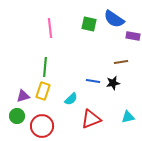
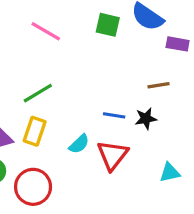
pink line: (50, 28) -> (46, 31), turned -54
green line: (45, 67) -> (38, 93), turned 54
red triangle: (91, 119) -> (112, 155), moved, turned -30

